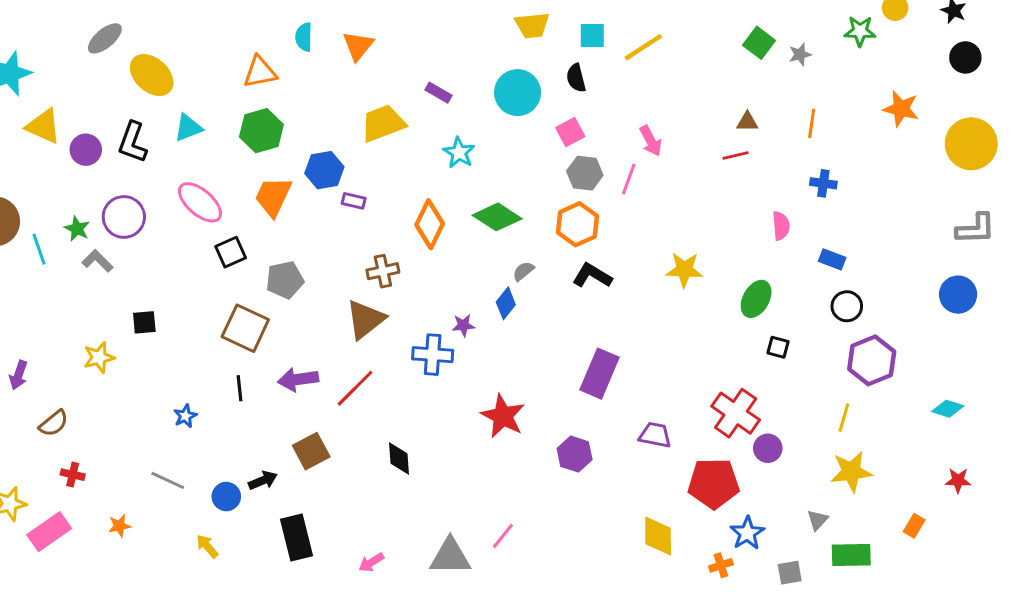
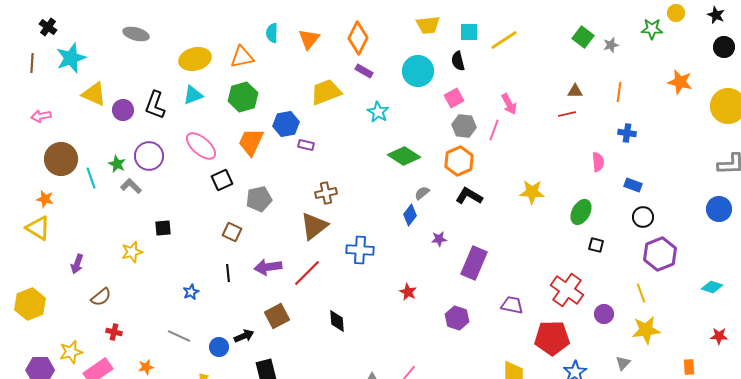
gray ellipse: (105, 38) -> (136, 34), turned 55
yellow ellipse: (152, 75) -> (195, 59), moved, turned -56
orange diamond: (430, 224) -> (358, 38), moved
purple star: (463, 325) -> (439, 239), moved
brown square: (245, 328) -> (232, 232), size x0.6
red star: (503, 416) -> (408, 292), size x0.6
yellow line: (844, 417) -> (641, 293), turned -36
purple circle: (768, 448) -> (604, 314), moved
orange rectangle: (914, 526) -> (689, 367), turned -35

